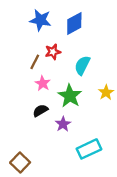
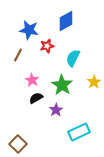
blue star: (40, 20) -> (29, 30), moved
brown line: (35, 62) -> (18, 55), moved
pink star: (43, 83) -> (32, 80), moved

